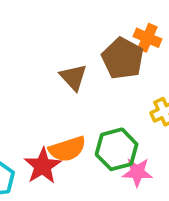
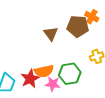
brown pentagon: (123, 58) -> (78, 26), turned -30
pink star: (137, 172) -> (53, 84), moved

